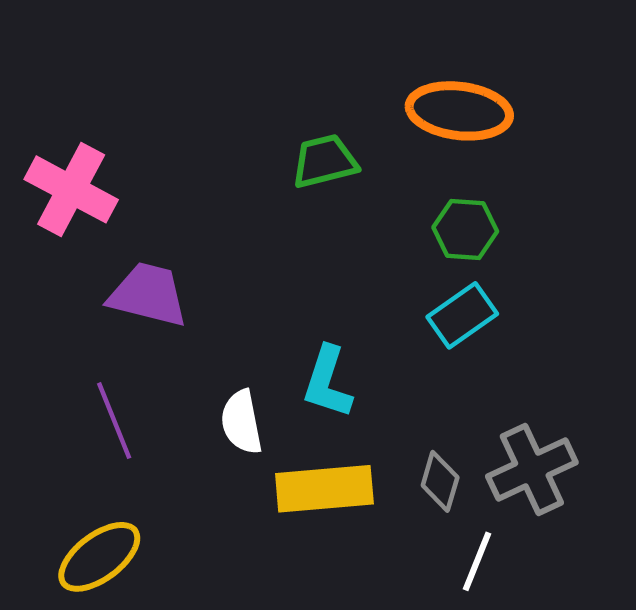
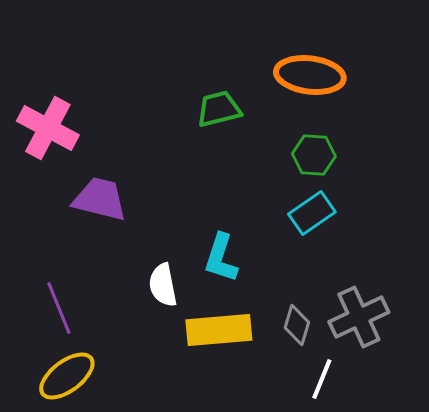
purple line: (114, 421) -> (59, 308), moved

